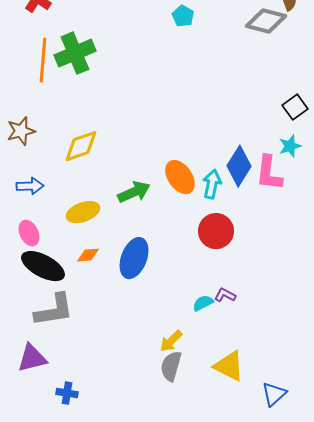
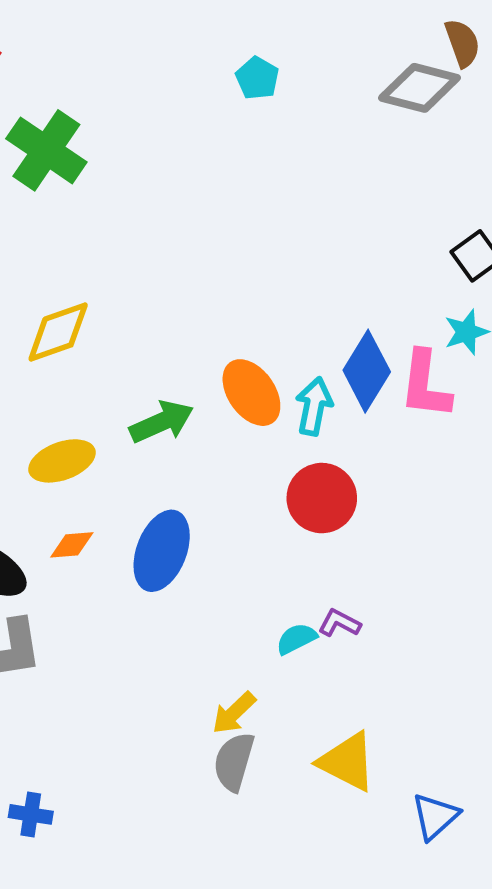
green cross: (75, 53) -> (46, 150), turned -33

